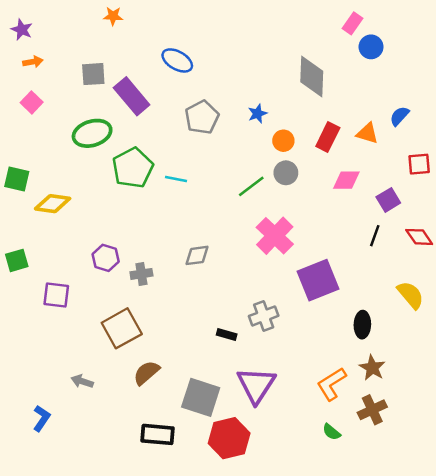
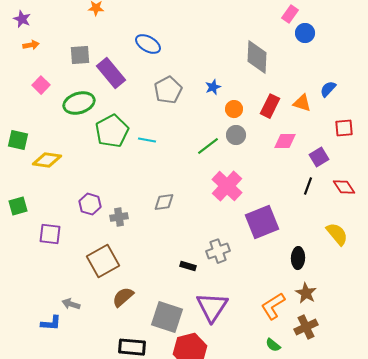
pink square: (32, 102) -> (41, 85), moved
blue L-shape: (41, 418) -> (51, 323), moved, turned 60

